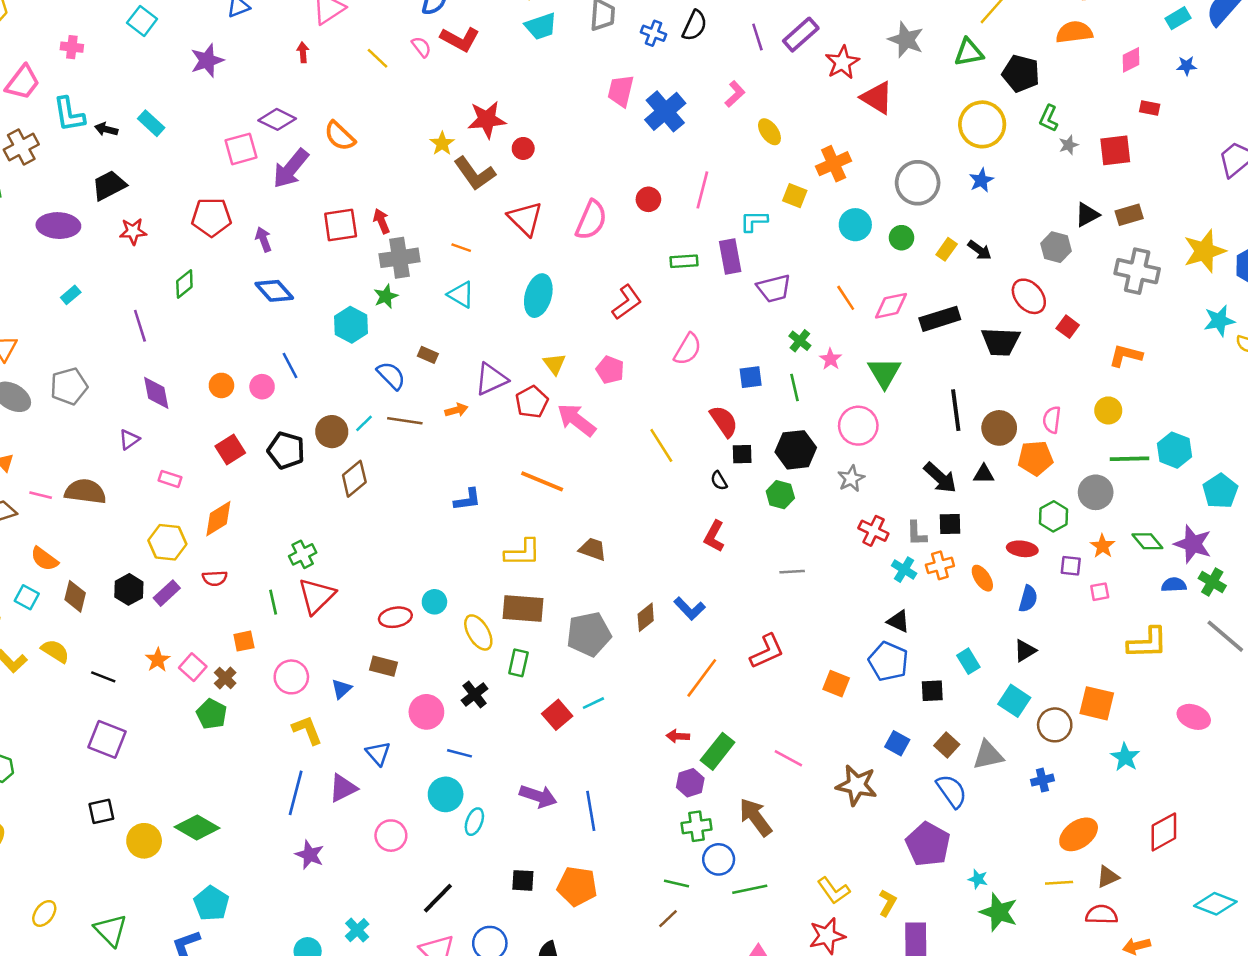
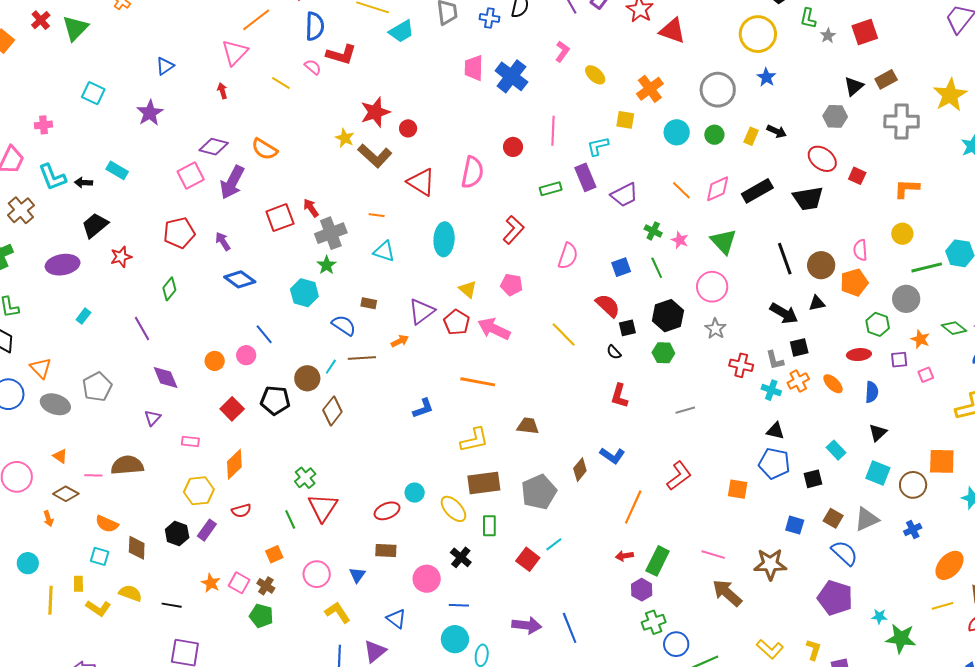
brown arrow: (756, 817) -> (727, 593), moved

